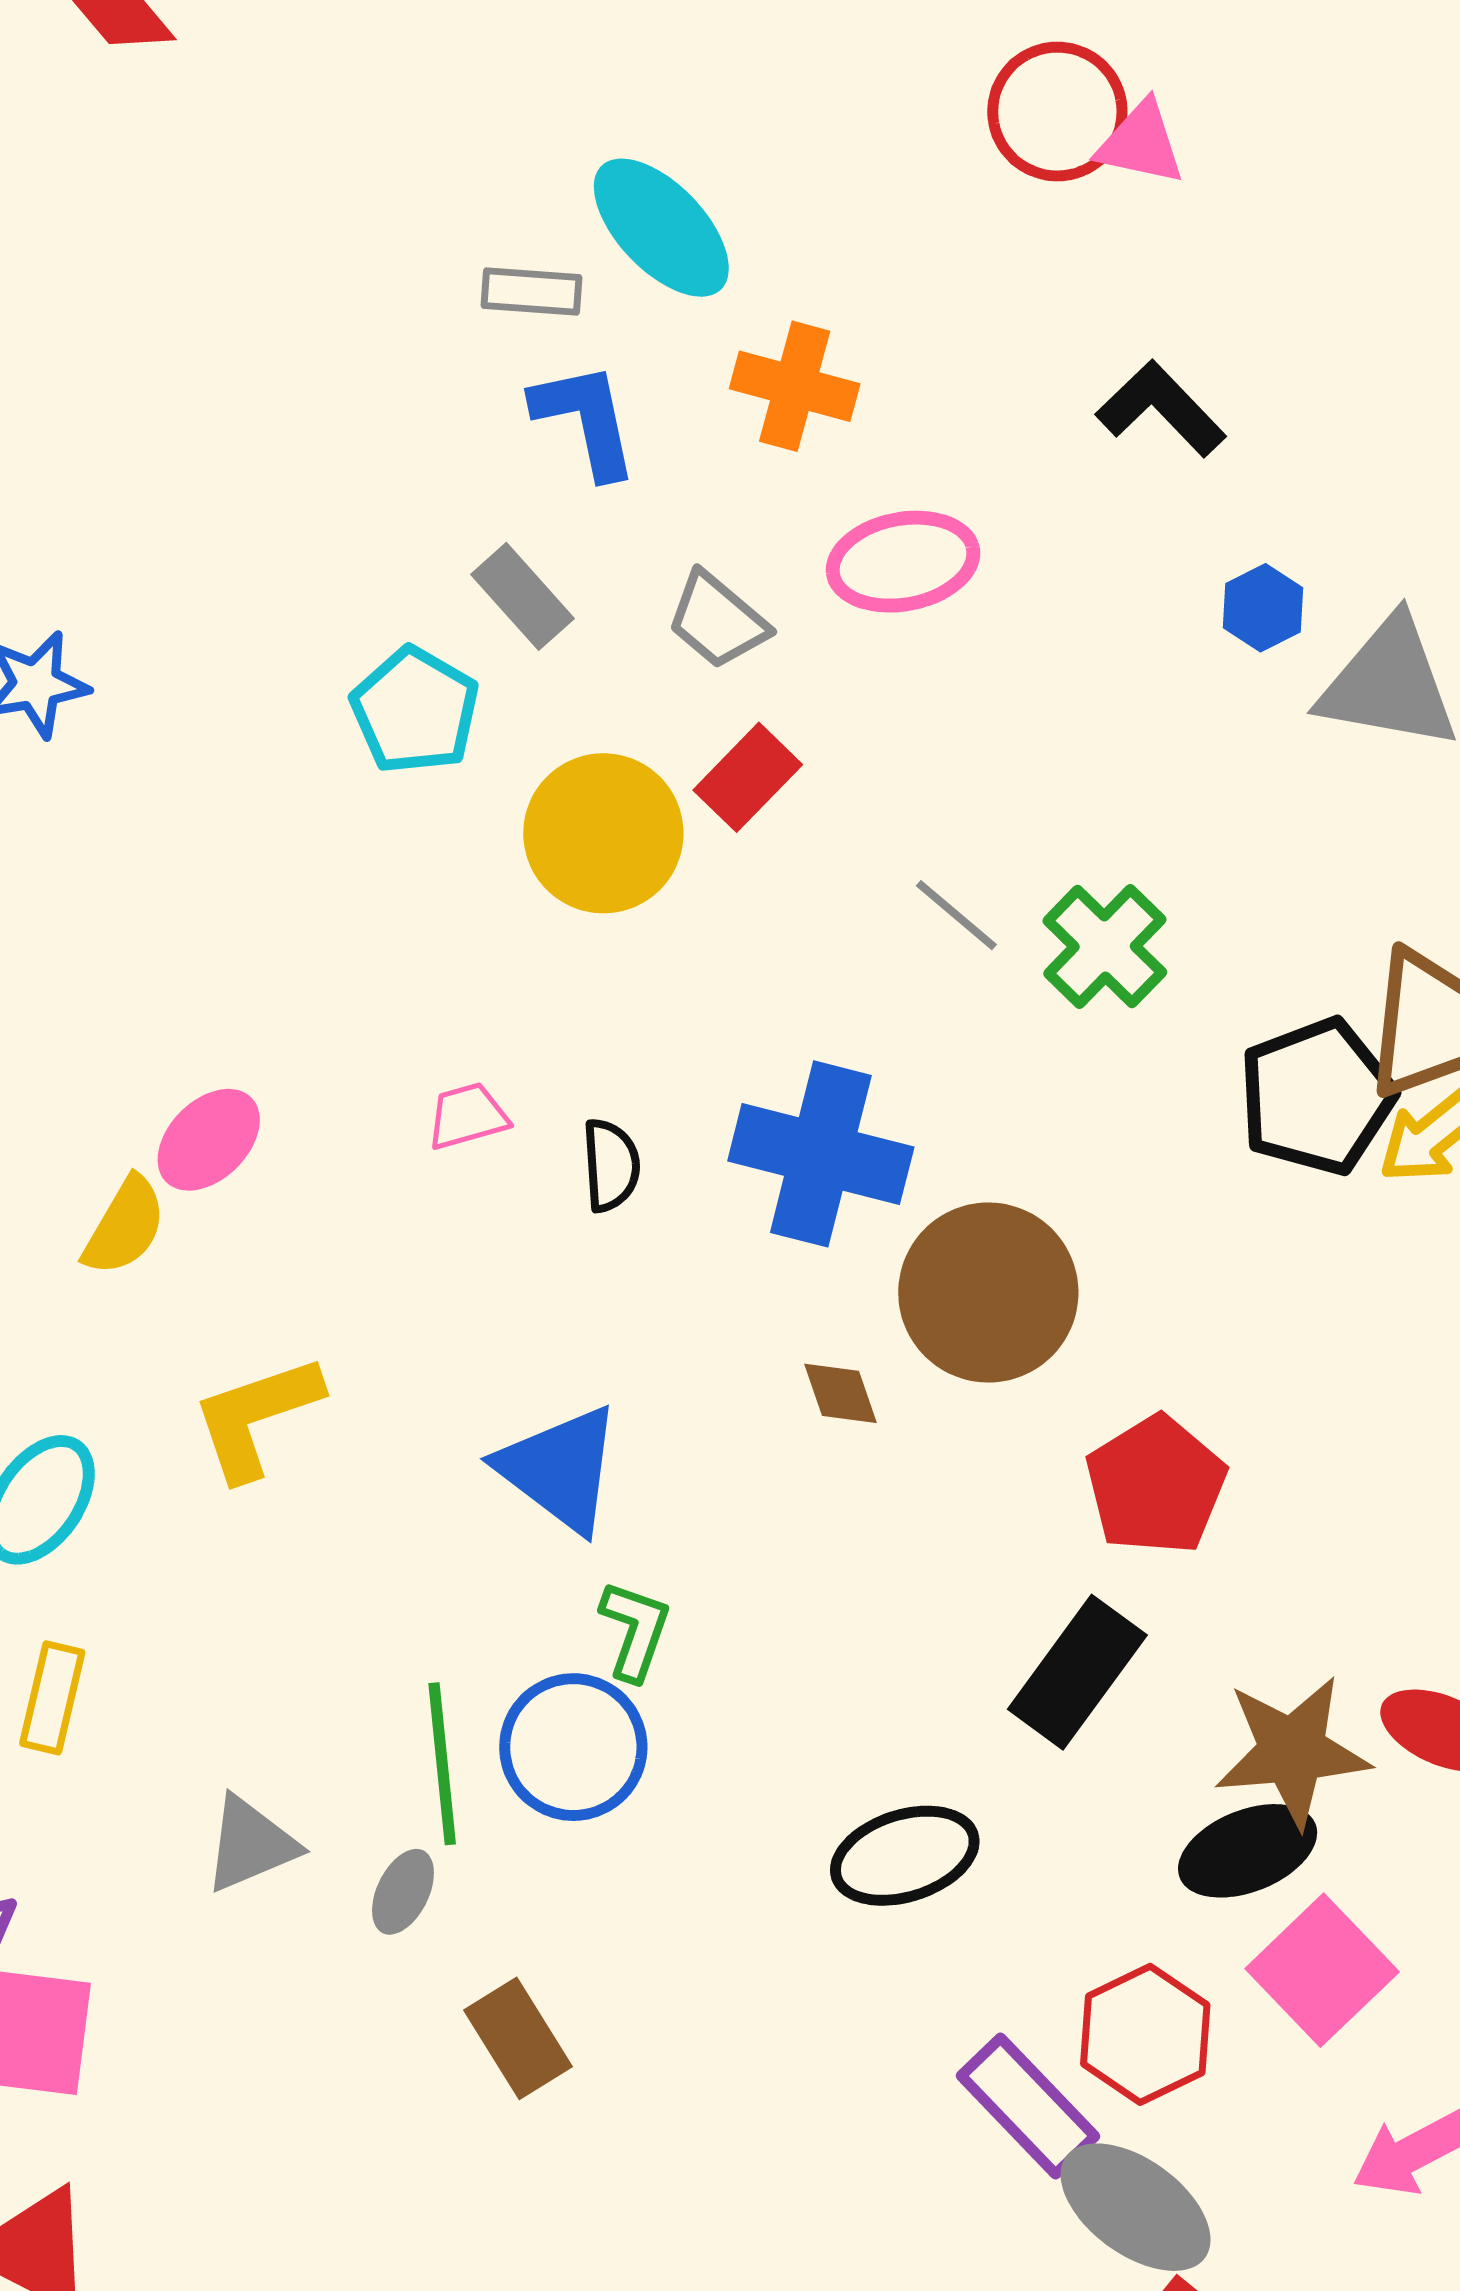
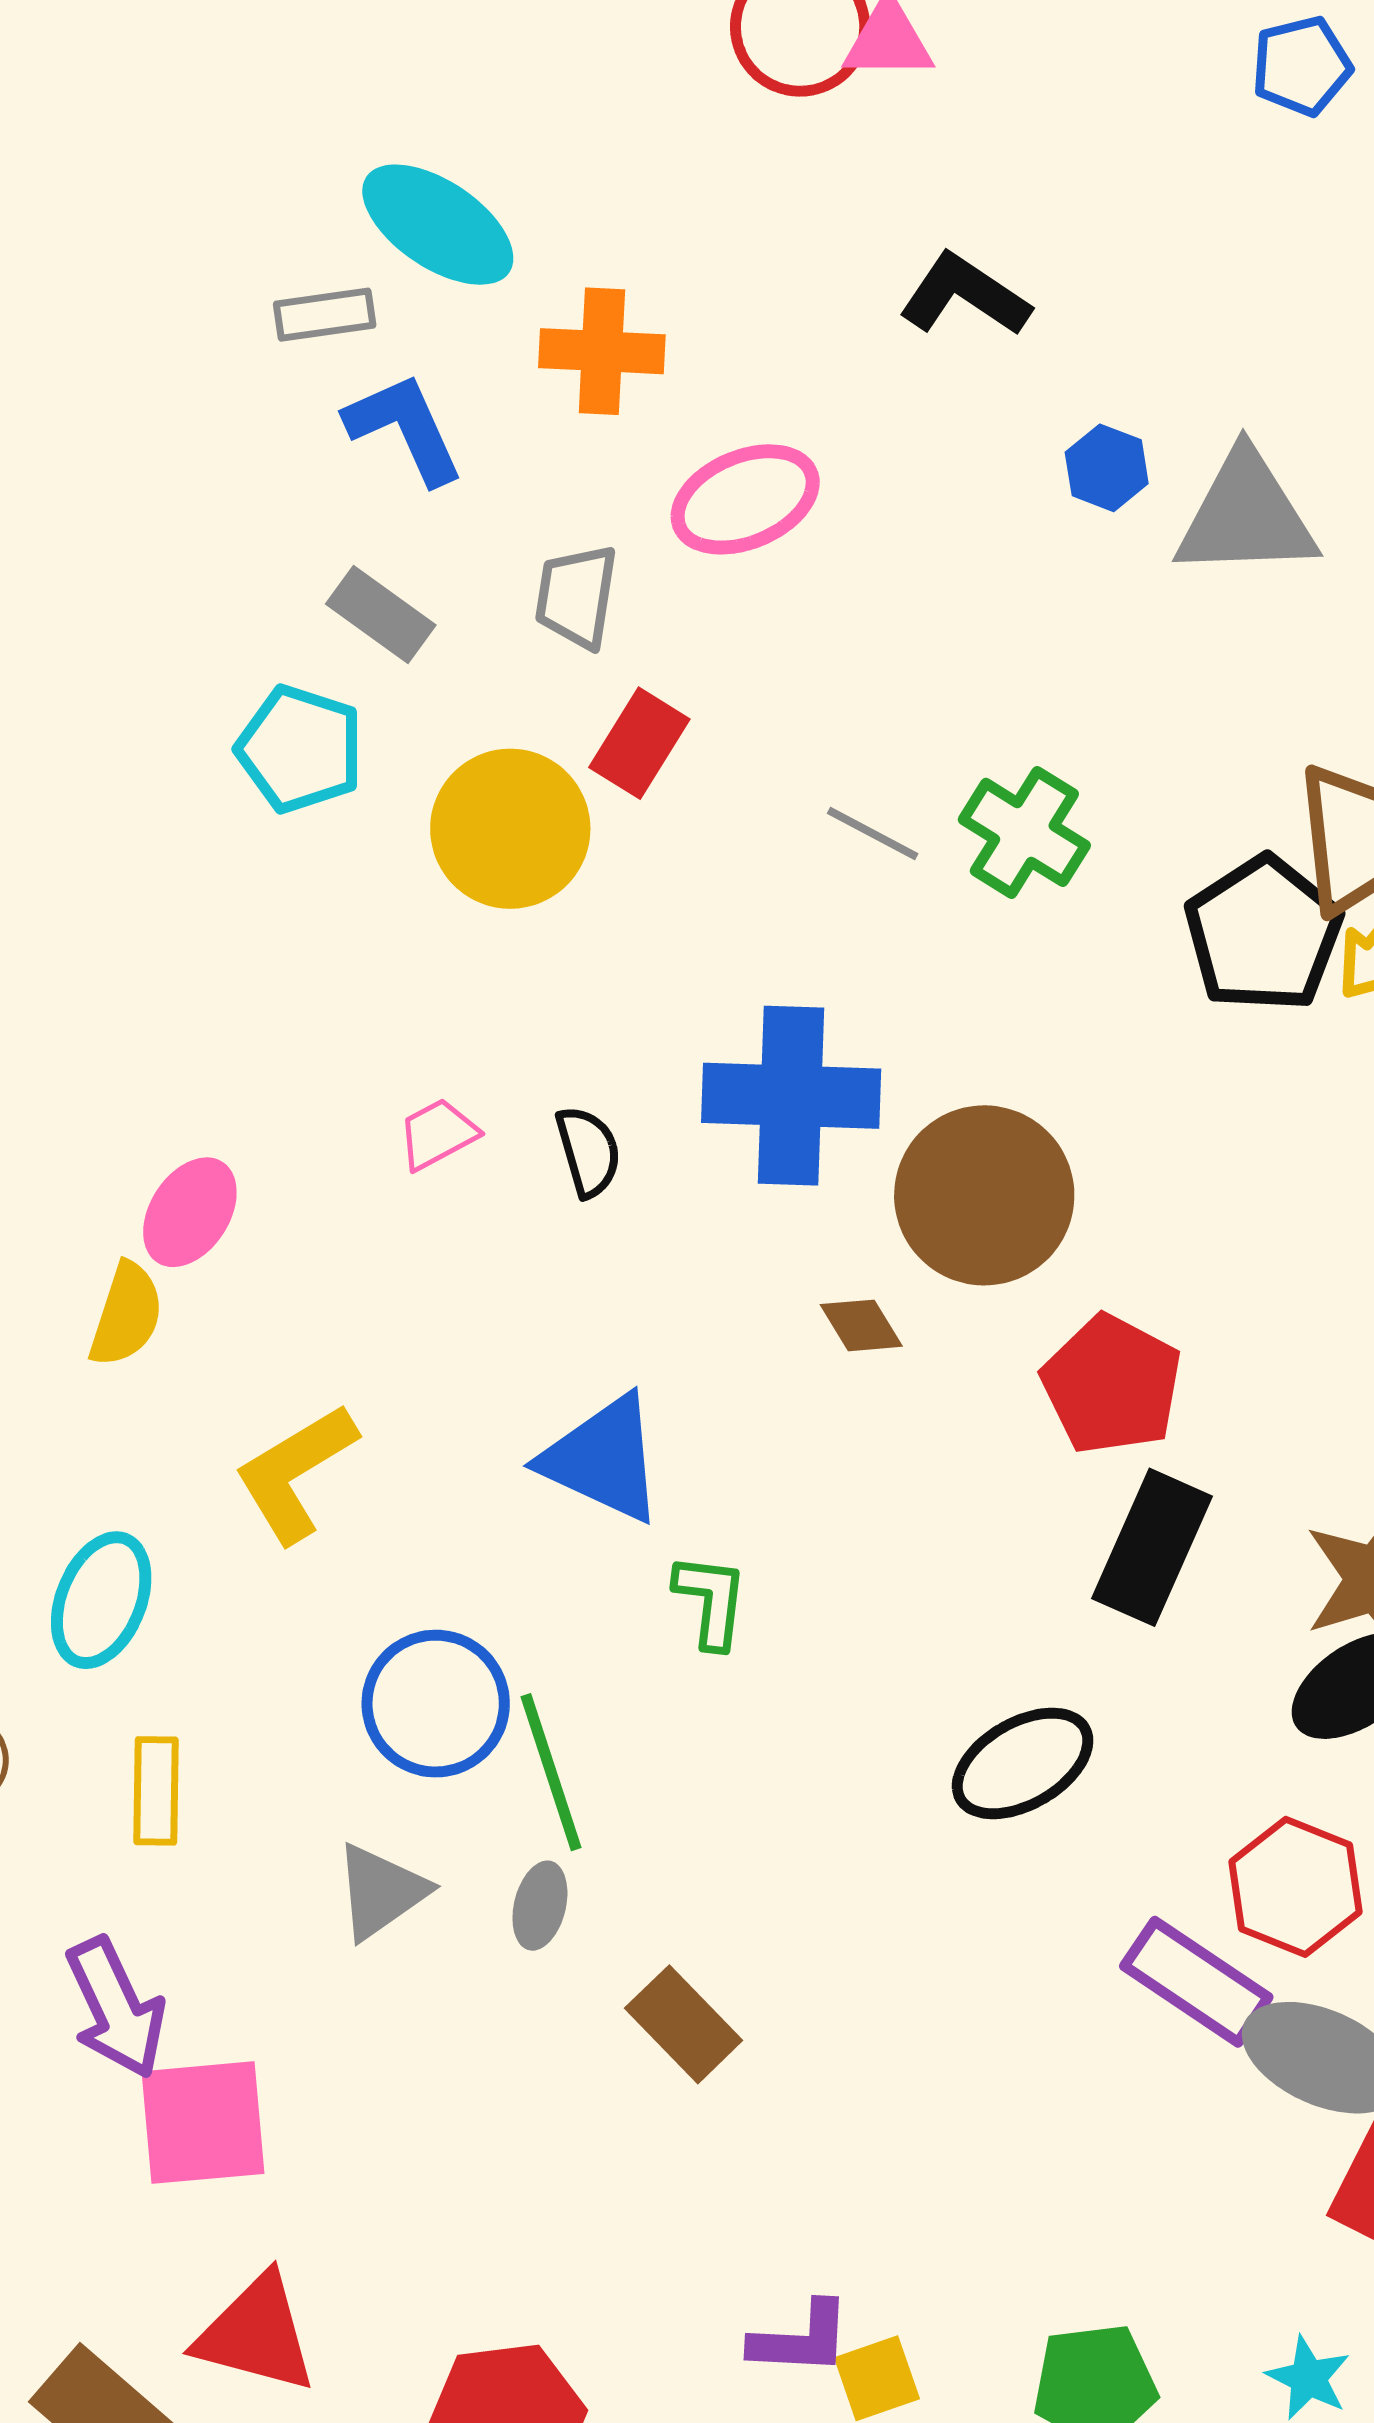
gray trapezoid: (717, 620) -> (576, 596), turned 71
red pentagon: (1156, 1485) -> (1112, 1385), moved
blue circle: (573, 1747) -> (436, 1704), moved

